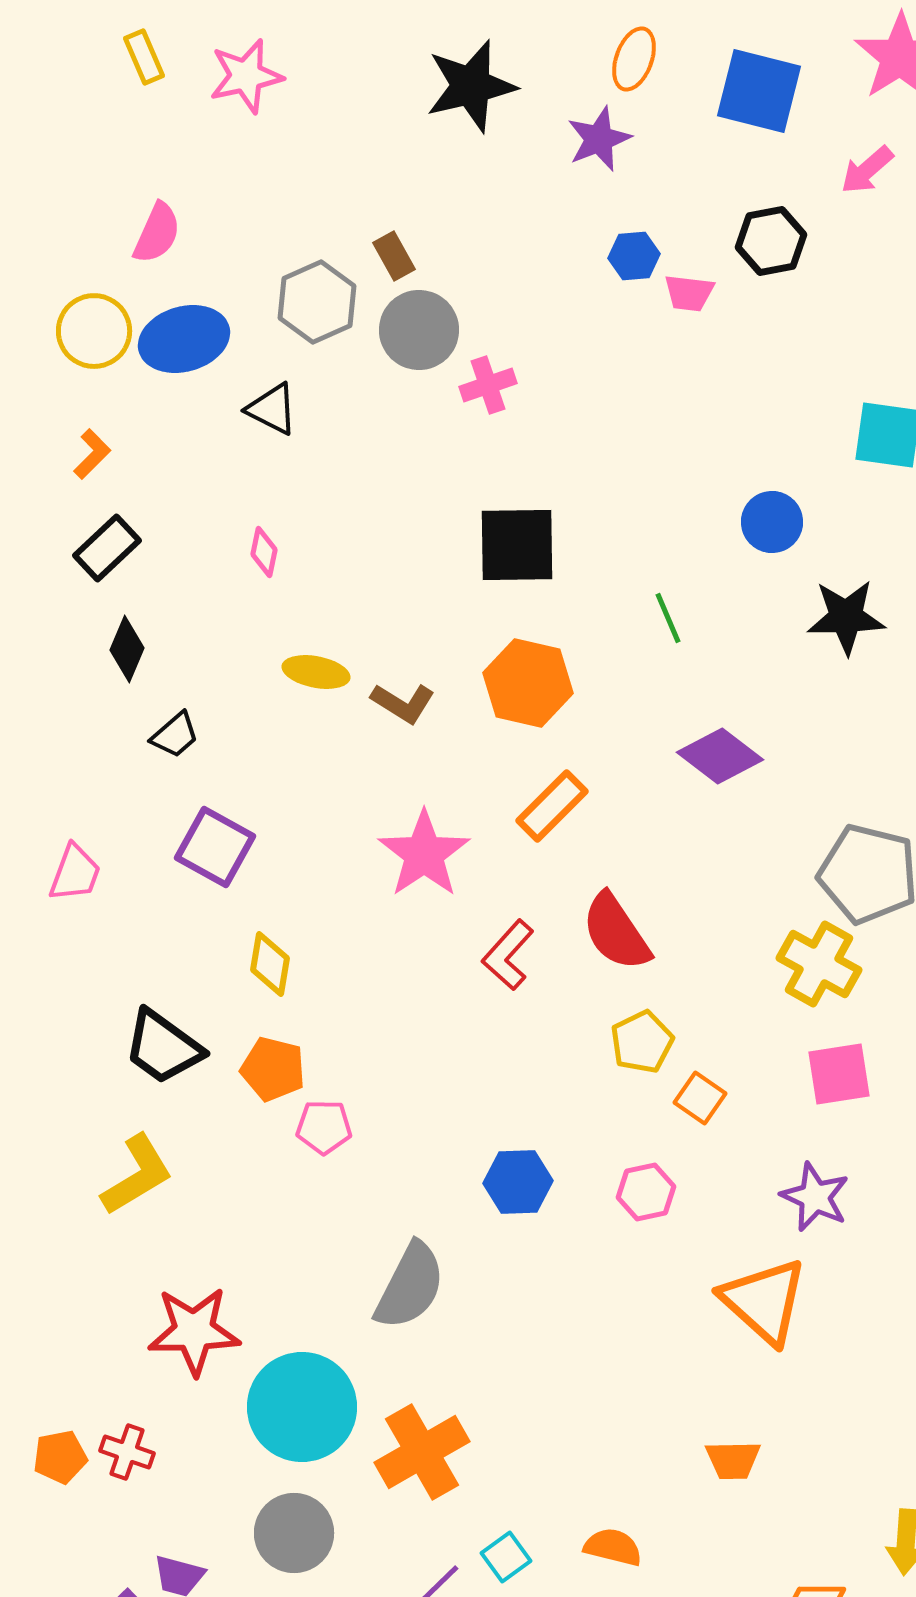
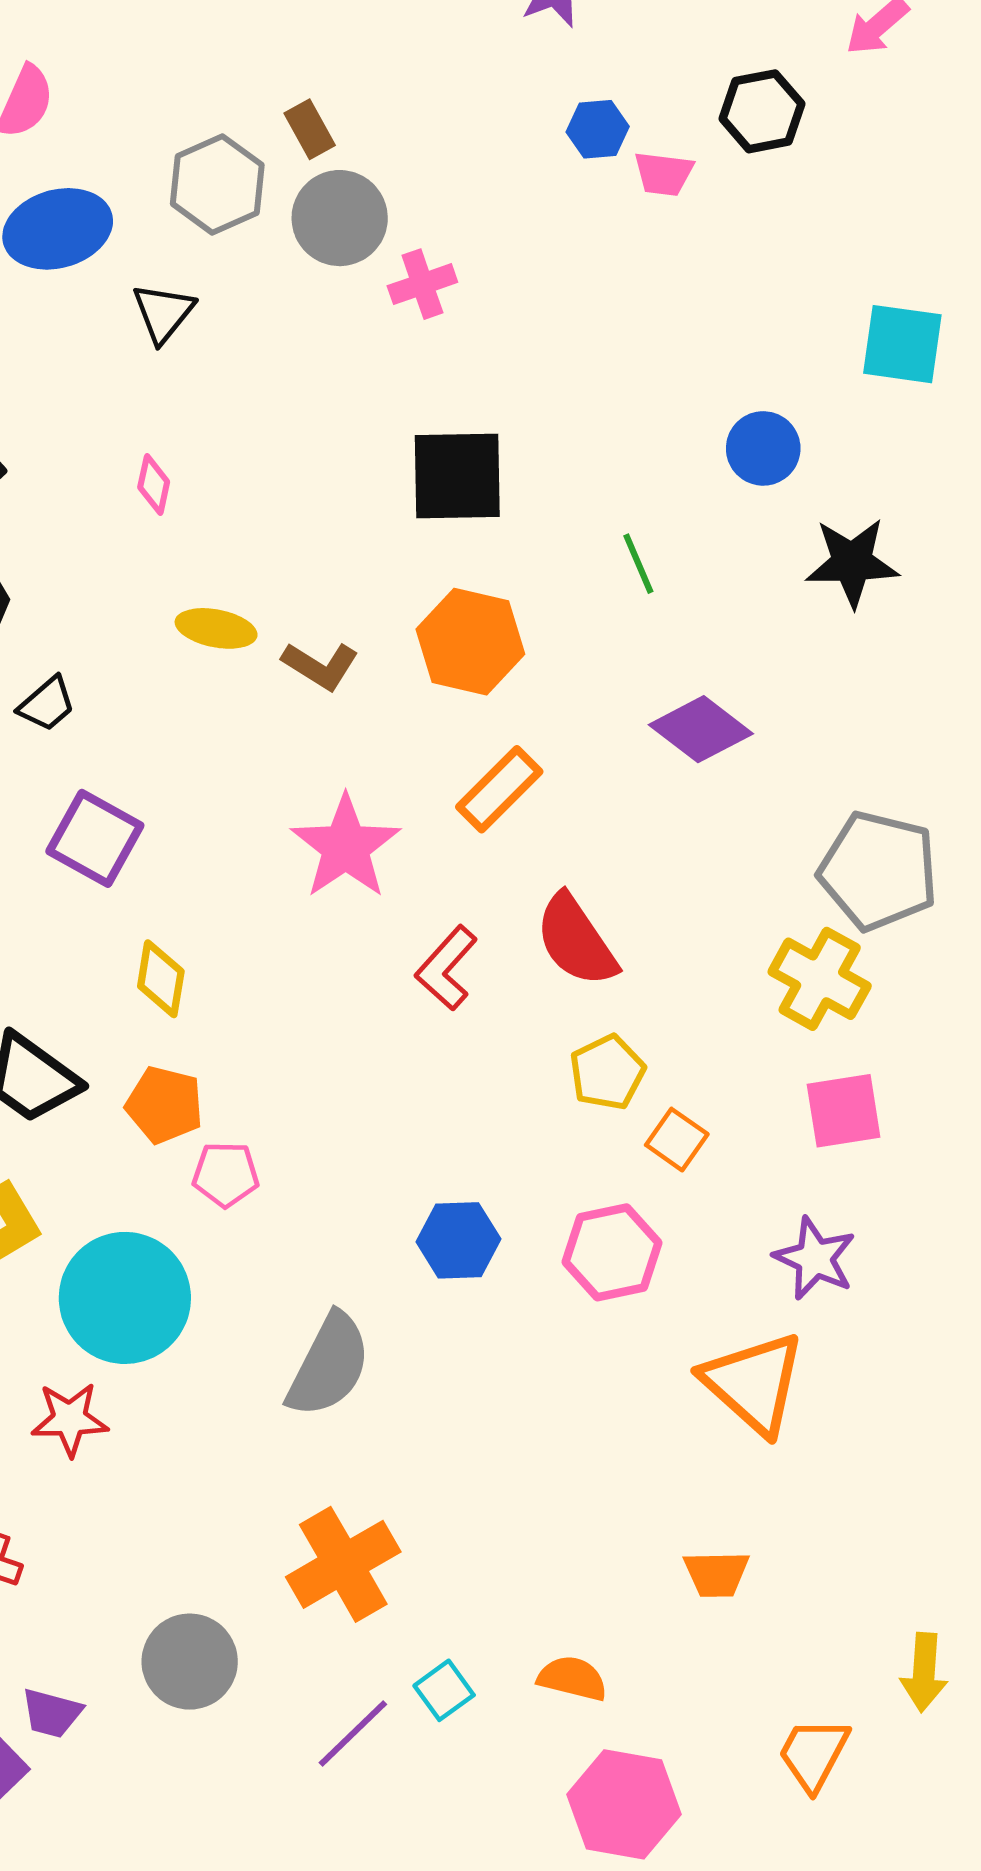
black triangle: (272, 409) -> (163, 313), turned 42
pink hexagon: (646, 1192) -> (612, 1252), size x1.4
red star: (194, 1331) -> (70, 1419), size x0.7
cyan circle: (302, 1407) -> (125, 1298), moved

